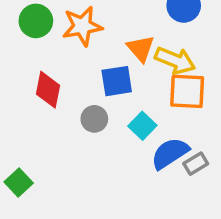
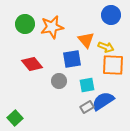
yellow arrow: (175, 60) -> (106, 47), size x0.7
red diamond: (48, 90) -> (32, 64), turned -50
cyan square: (142, 126) -> (87, 85), turned 35
gray rectangle: (196, 164) -> (87, 107), moved

